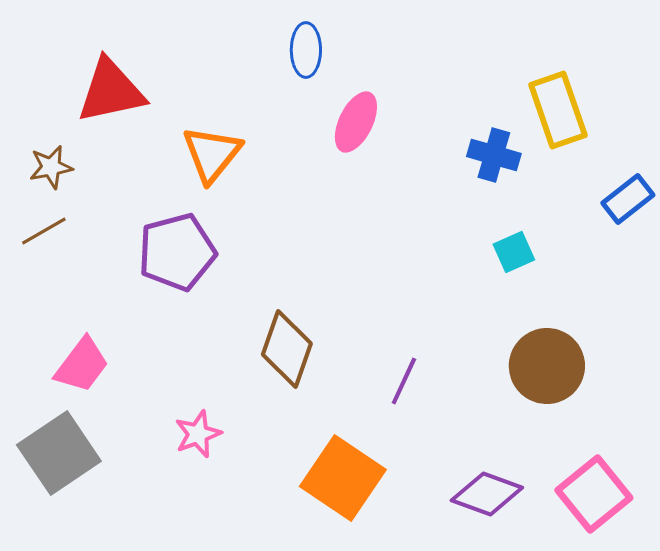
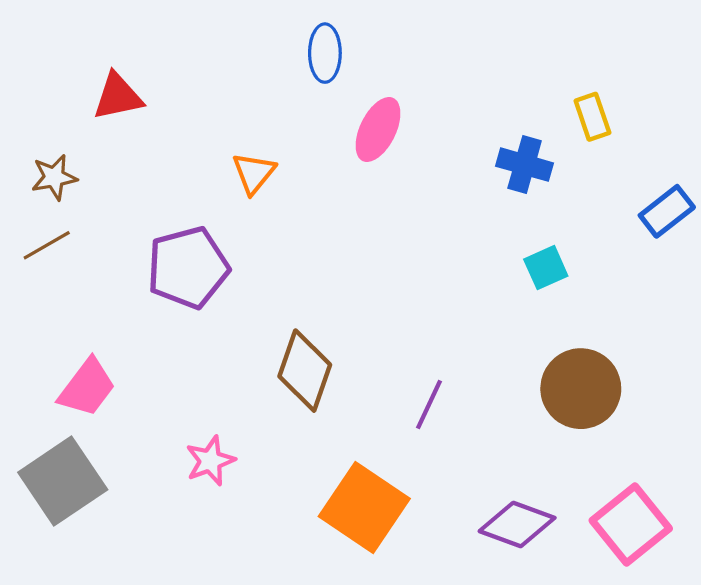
red triangle: (111, 91) -> (118, 97), size x0.7
yellow rectangle: (558, 110) -> (592, 117), size x0.6
orange triangle: (212, 154) -> (254, 173), moved, size x0.7

